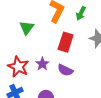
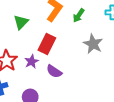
red rectangle: (66, 42) -> (47, 44), moved

